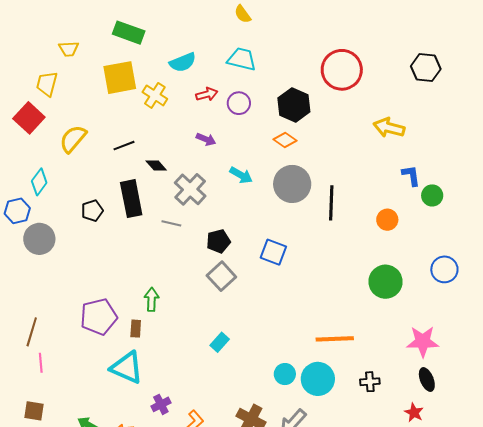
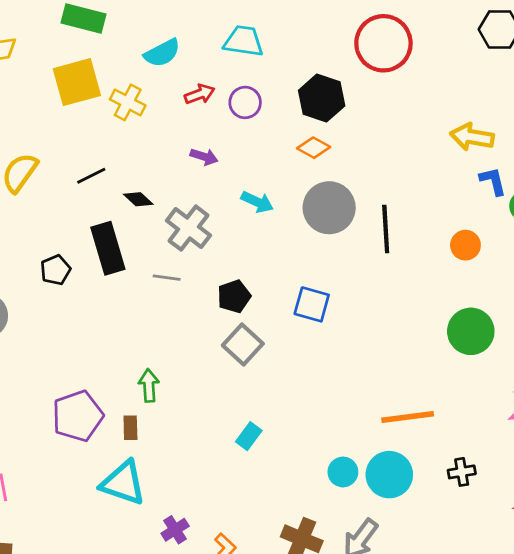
yellow arrow: (389, 128) -> (472, 137), moved

